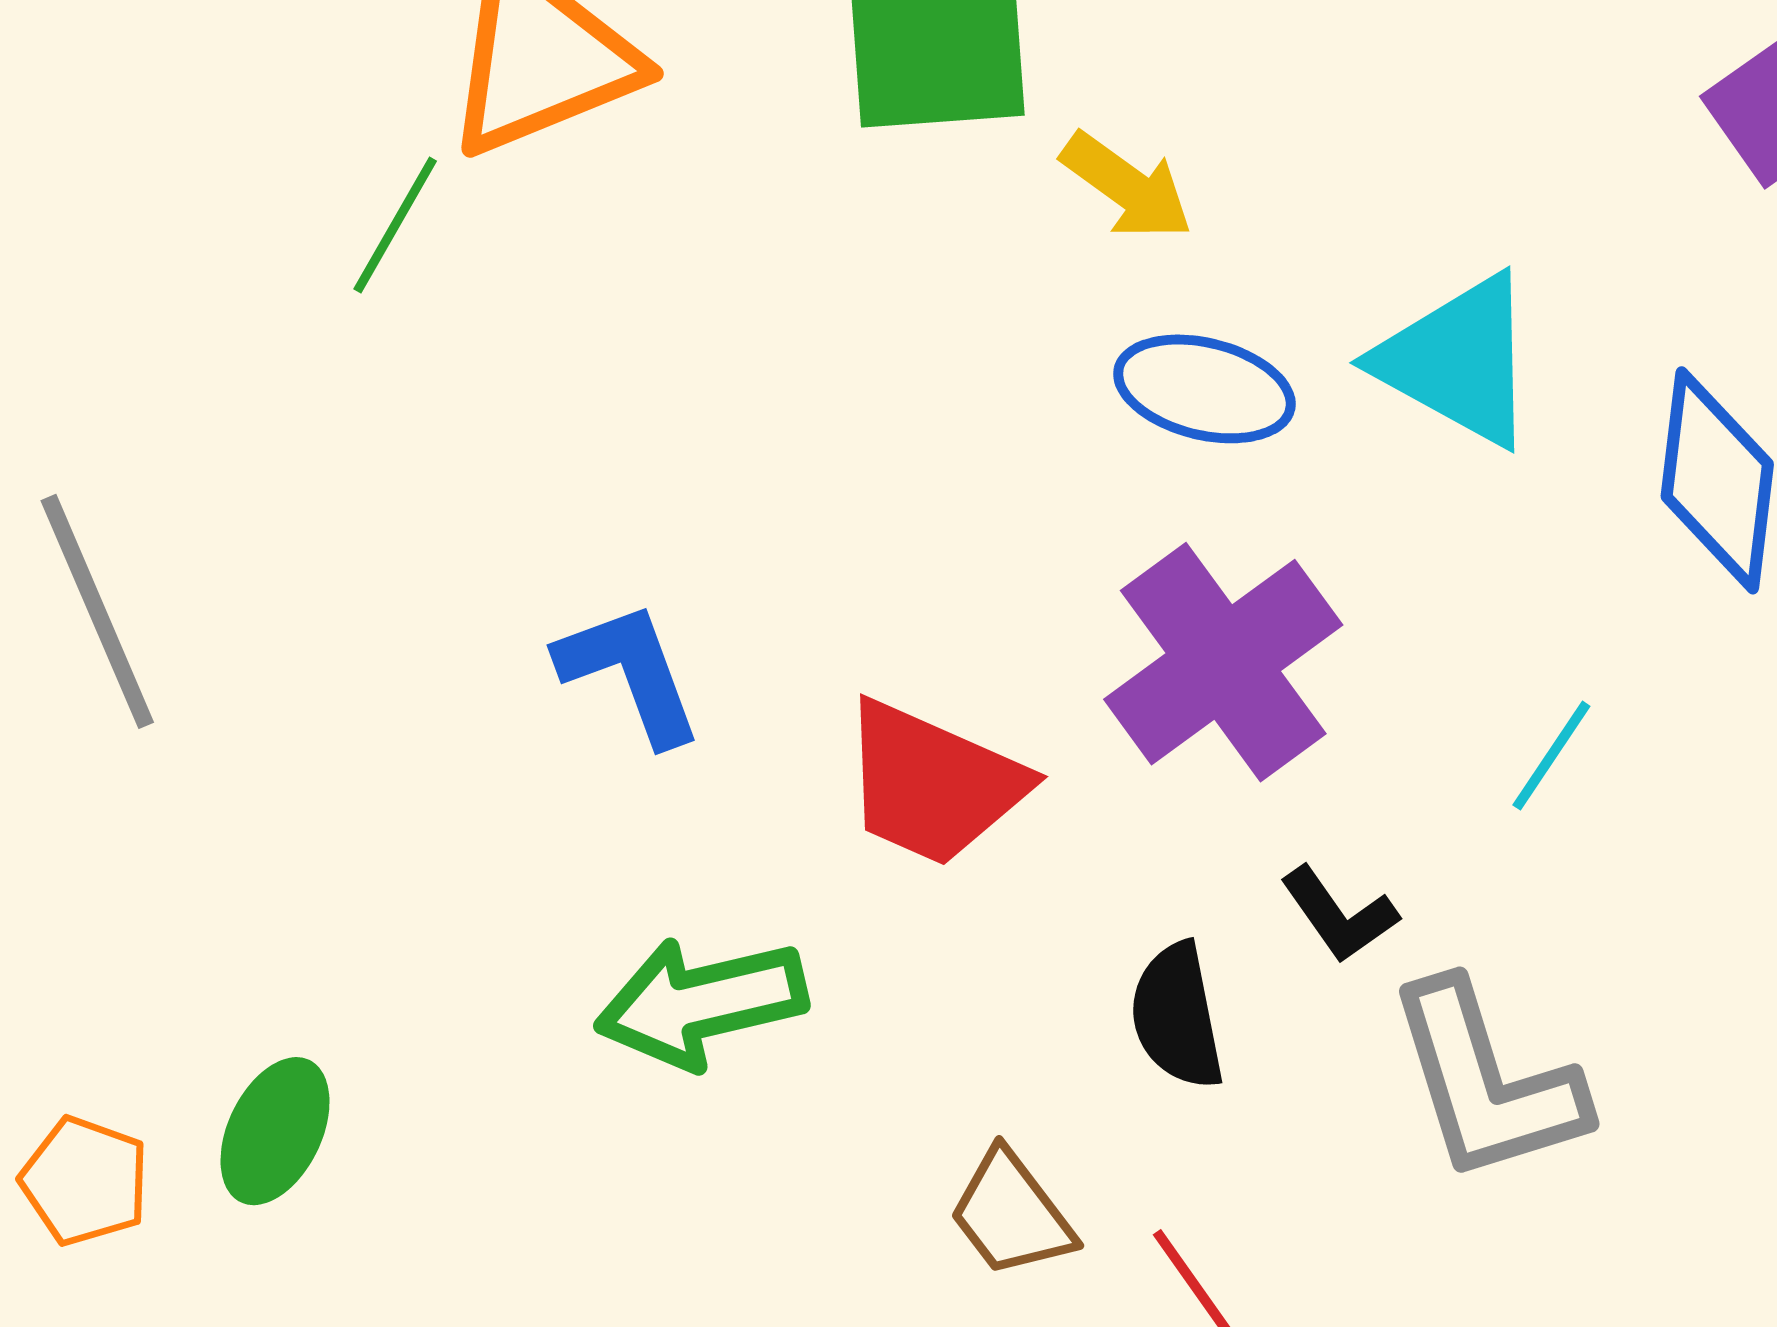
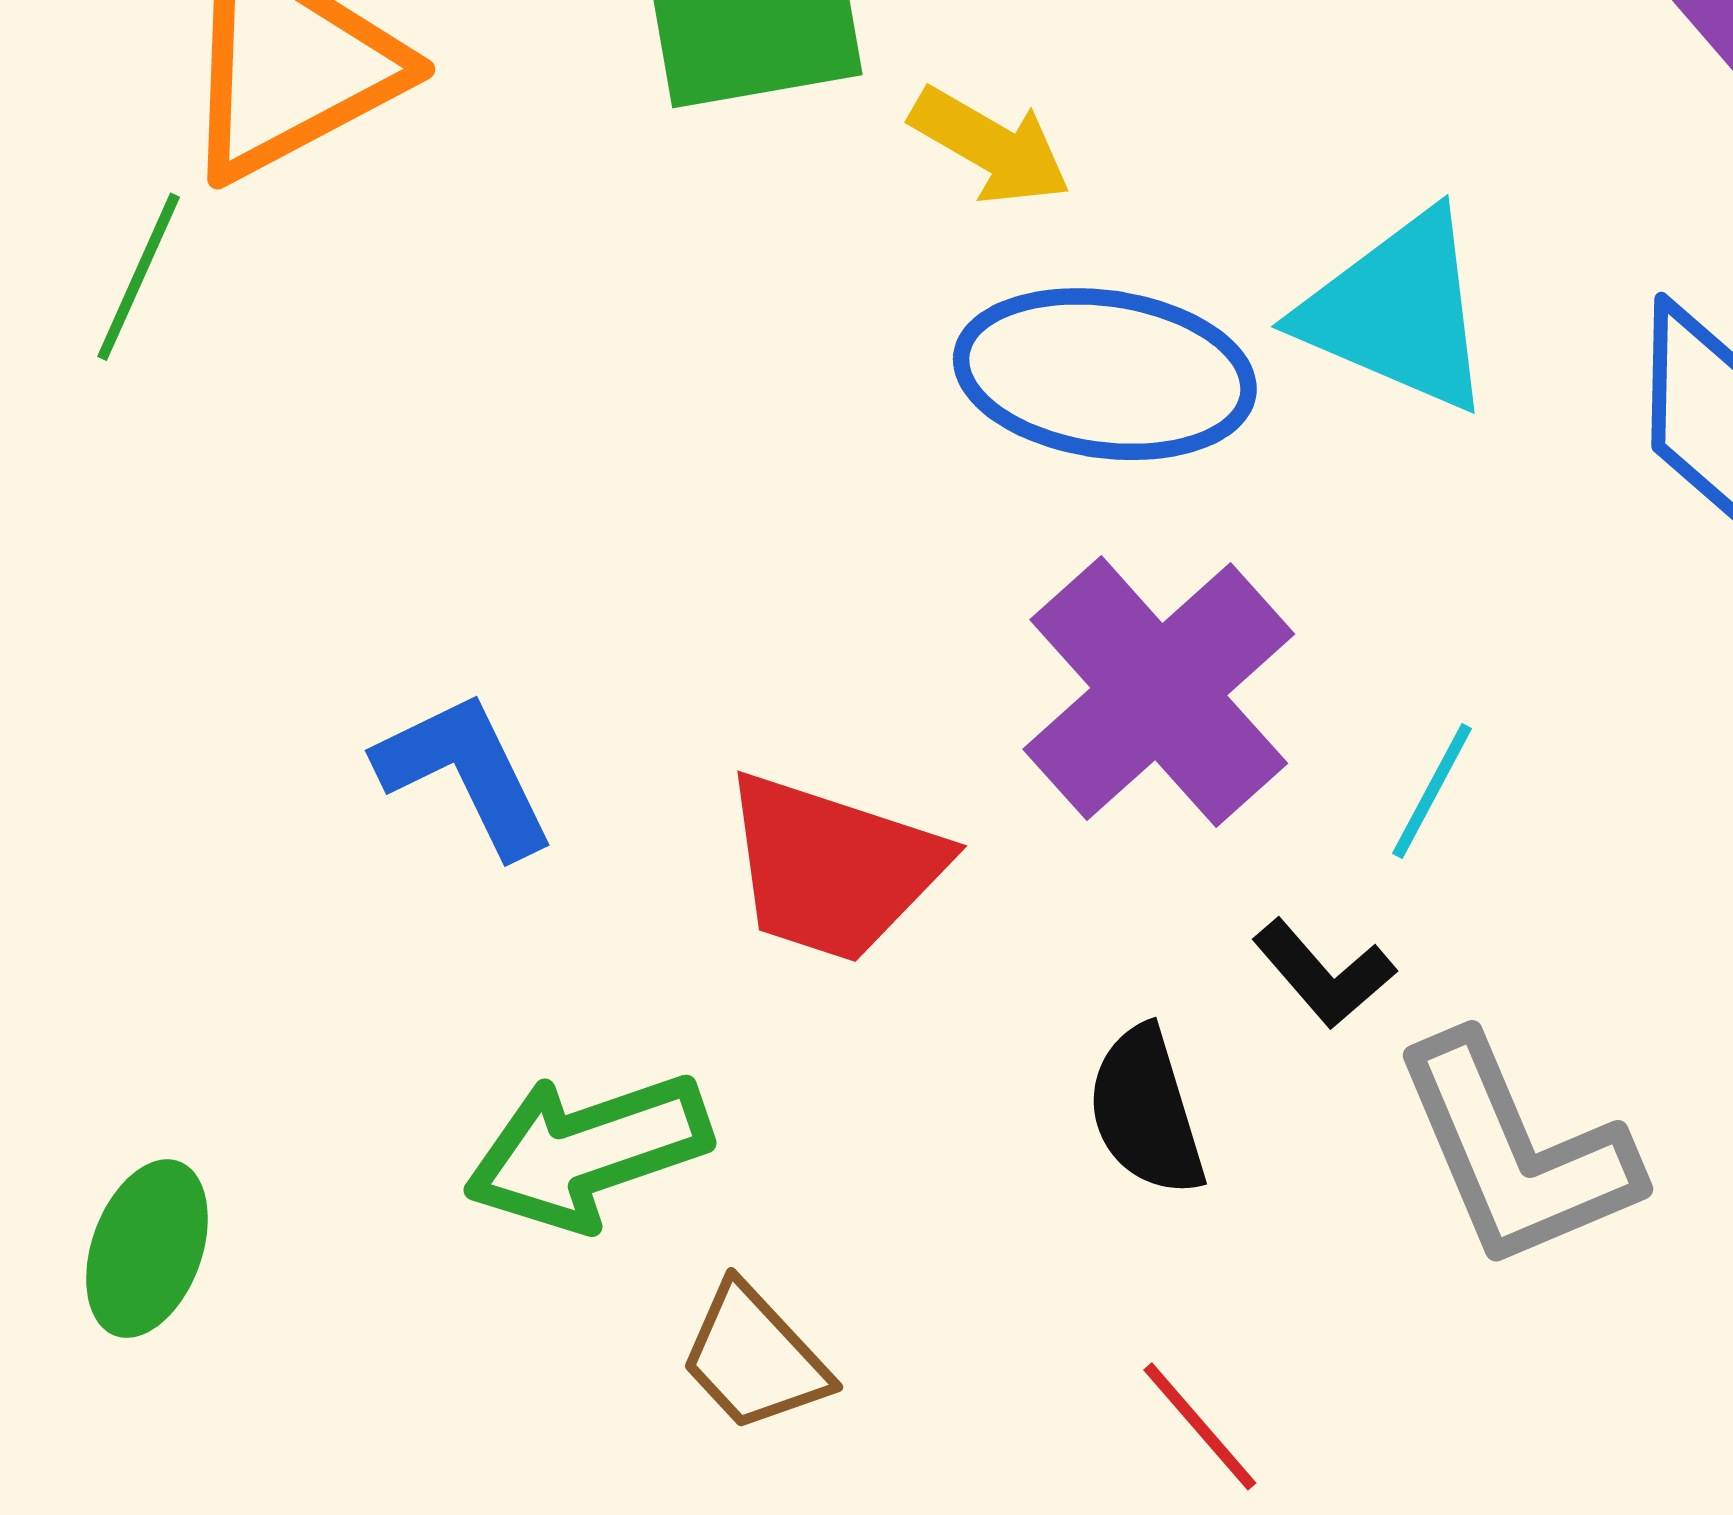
blue ellipse: (1204, 389) -> (1105, 374), size x1.4
cyan line: (1551, 756) -> (1432, 791), moved
green ellipse: (275, 1131) -> (147, 1249), moved
brown trapezoid: (1011, 1214) -> (754, 1358), moved

